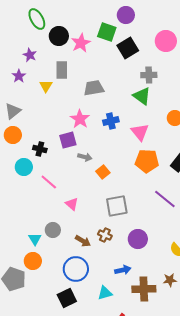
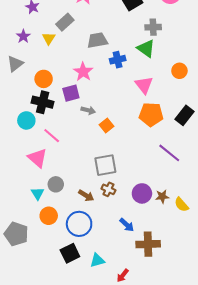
gray rectangle: (62, 70) -> (65, 22), turned 48
purple star: (19, 76) -> (23, 36), moved
blue cross: (111, 121) -> (118, 60), moved
orange circle: (13, 135) -> (44, 79), moved
black cross: (40, 149) -> (43, 102), size x1.5
pink triangle: (72, 204) -> (38, 158), moved, size x1.5
gray square: (117, 206) -> (105, 165), moved
orange circle: (33, 261) -> (49, 216), moved
blue arrow: (123, 270) -> (127, 225), turned 56
brown star: (170, 280) -> (162, 197), moved
cyan triangle: (105, 293) -> (97, 260), moved

